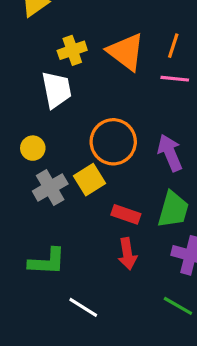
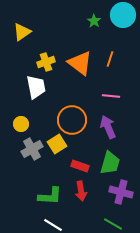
pink line: (175, 79) -> (111, 96), moved
green L-shape: (47, 262) -> (50, 196), moved

